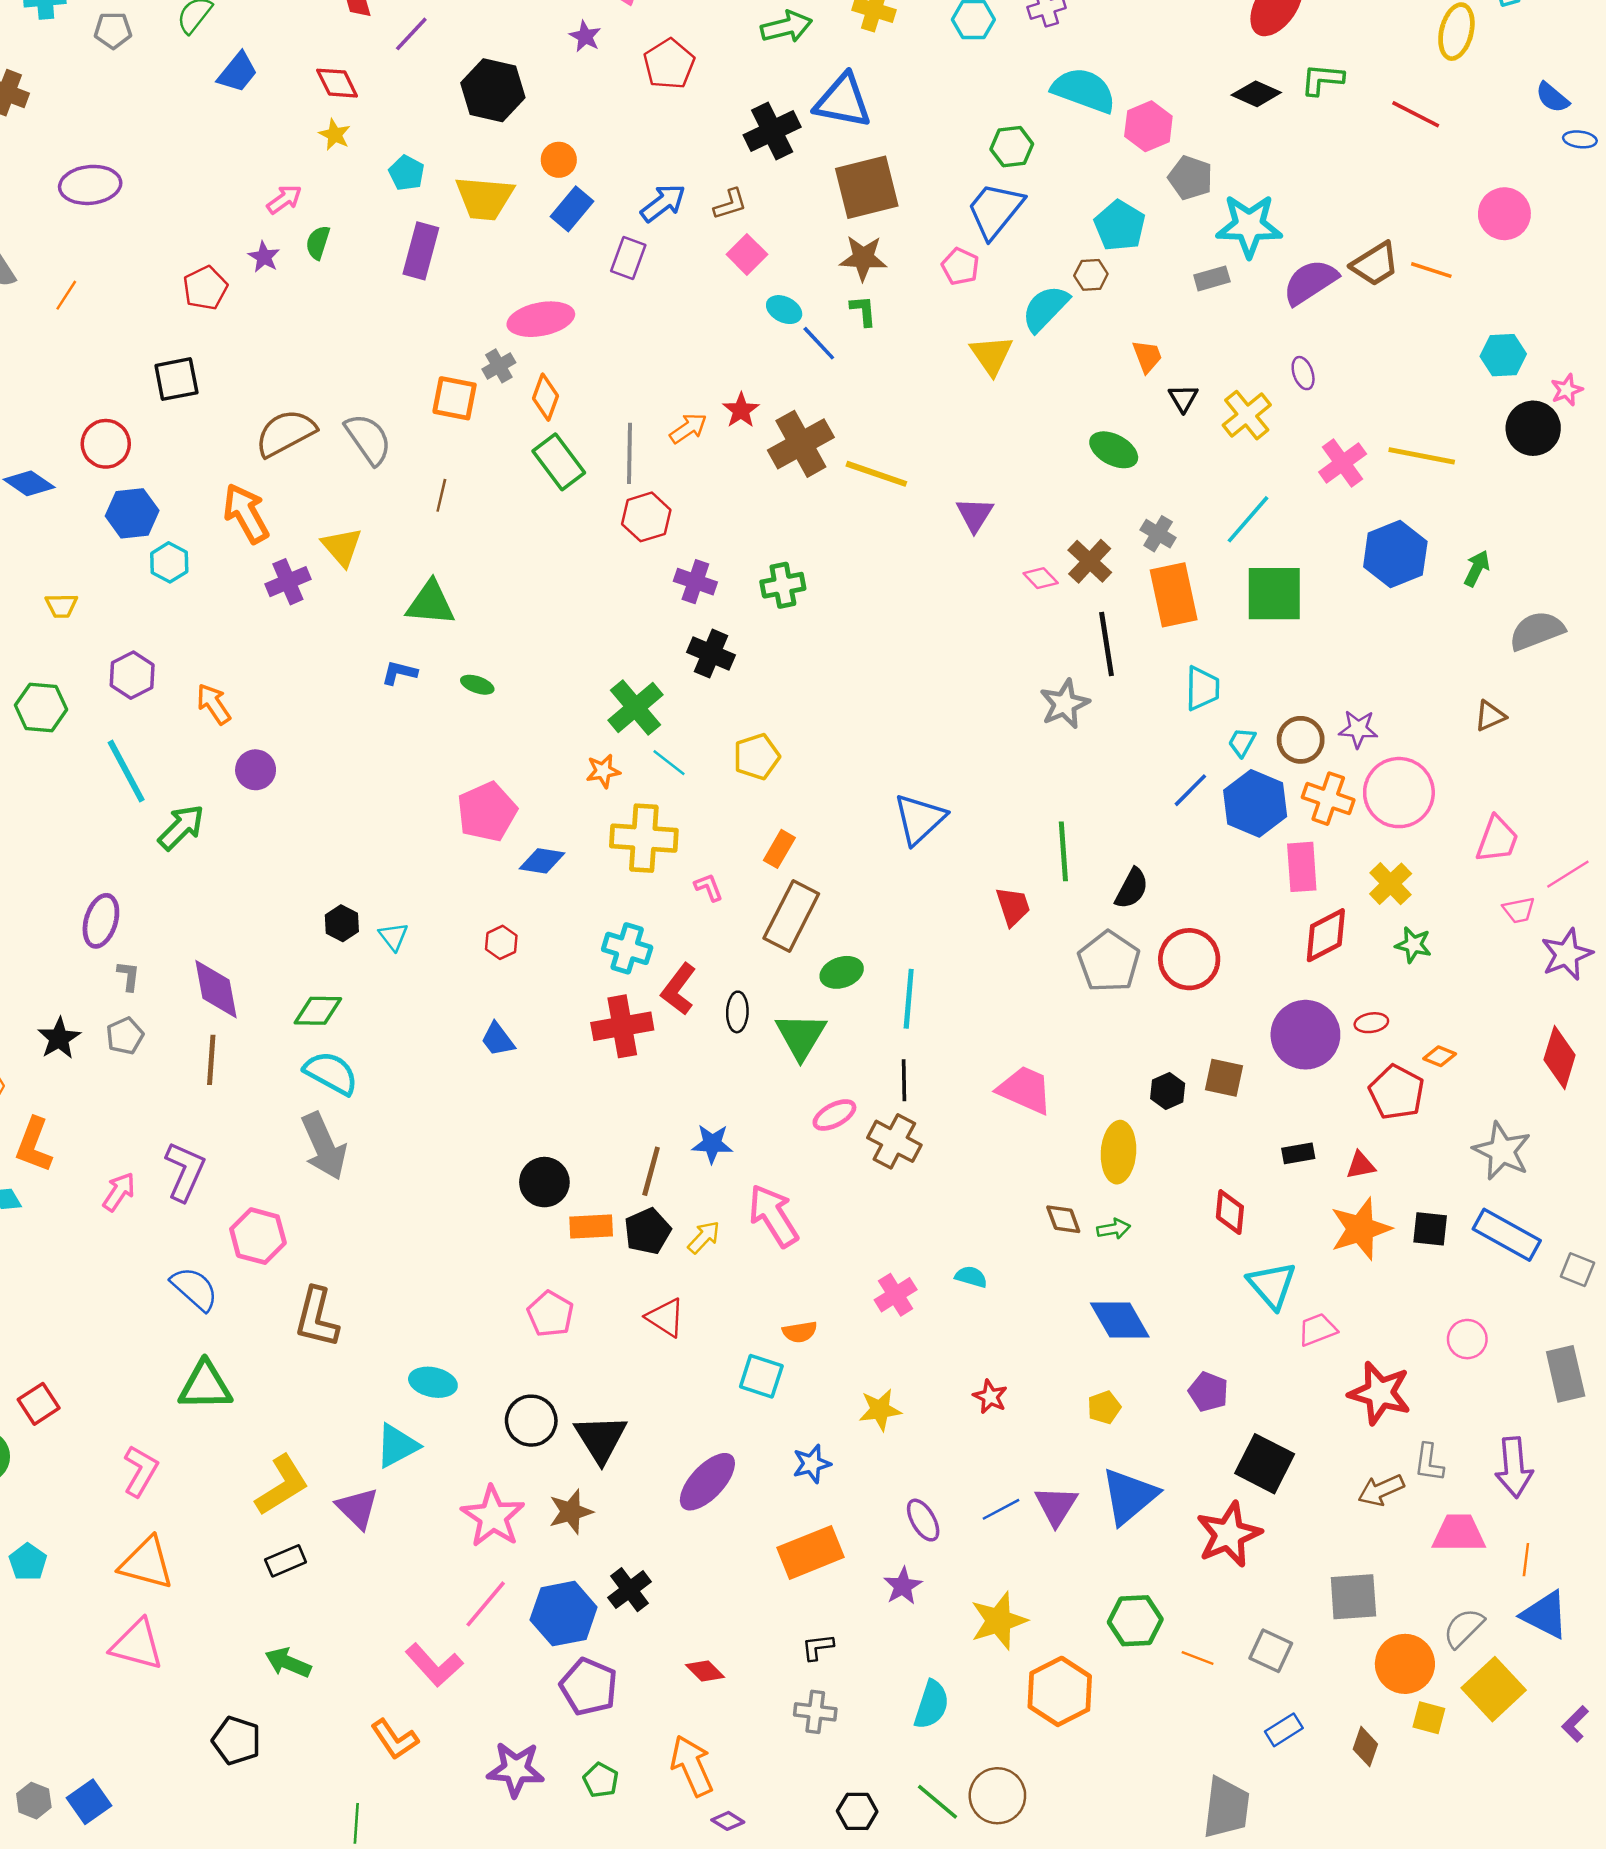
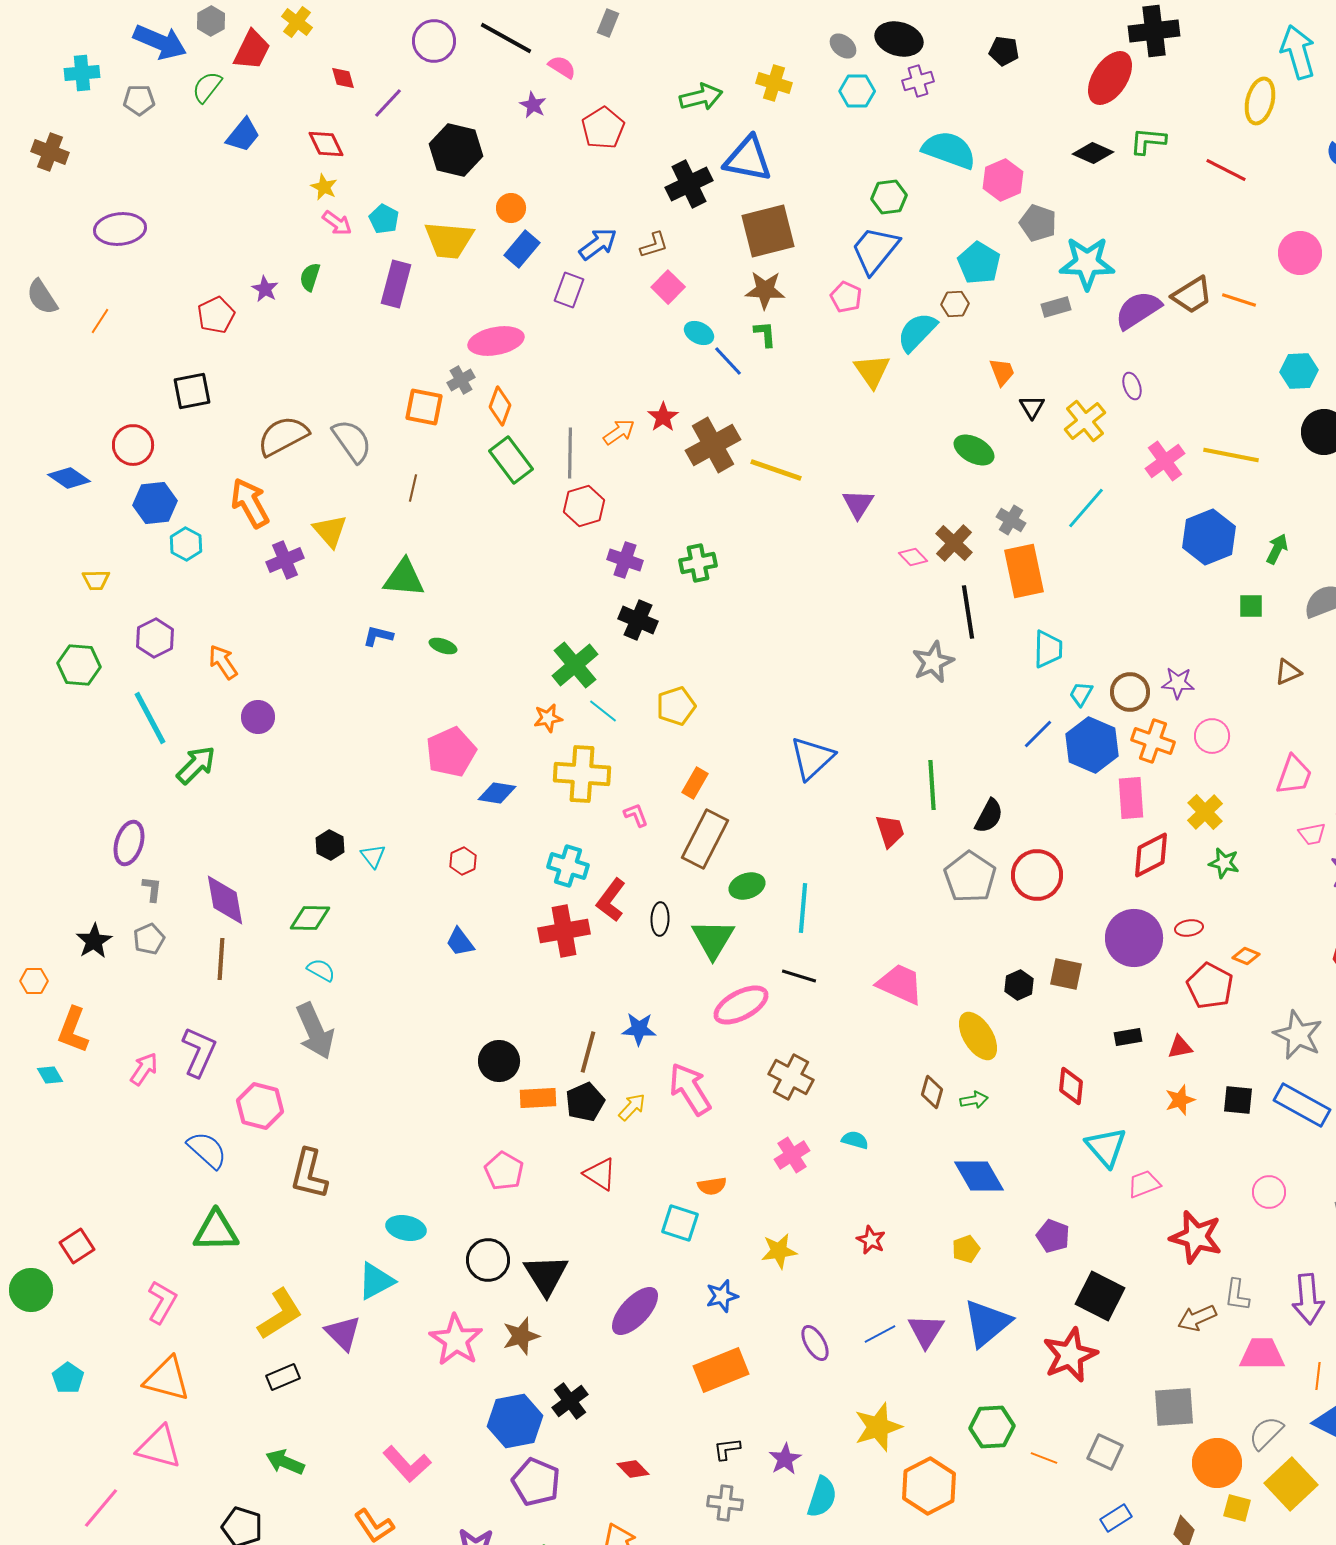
pink arrow: (284, 199) -> (337, 223), moved, turned 72
green square: (1274, 594) -> (1251, 606), moved, size x0.5
pink circle: (1399, 793) -> (1212, 736), size x0.6
cyan semicircle: (331, 1073) -> (321, 970), size x0.6
black line: (904, 1080) -> (799, 976), turned -72
pink ellipse: (834, 1115) -> (741, 1005), size x1.5
brown cross: (894, 1141) -> (791, 1077), moved
yellow ellipse: (1118, 1152) -> (978, 1036), turned -36
brown diamond: (1063, 1219) -> (932, 1092), turned 36
orange star: (1361, 1229) -> (1180, 1100), size x0.6
purple star: (903, 1586) -> (785, 1459), moved
pink line: (486, 1604) -> (101, 1508), moved

